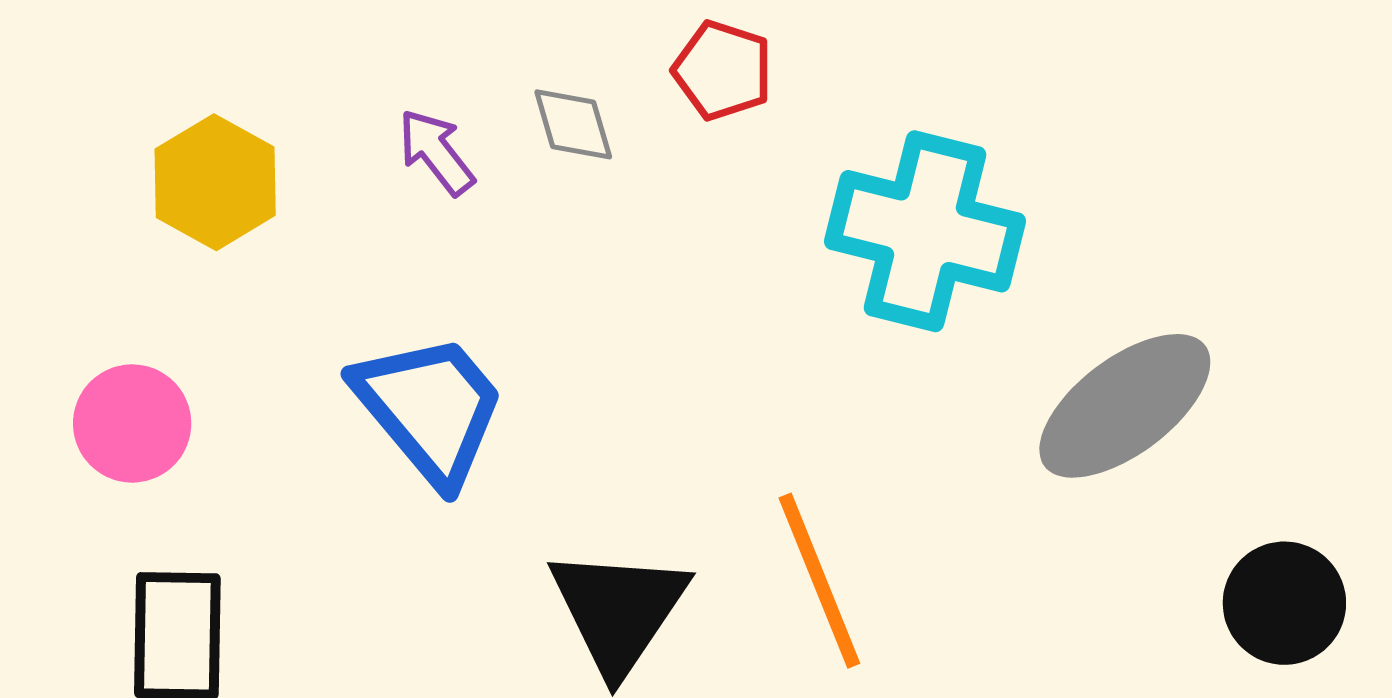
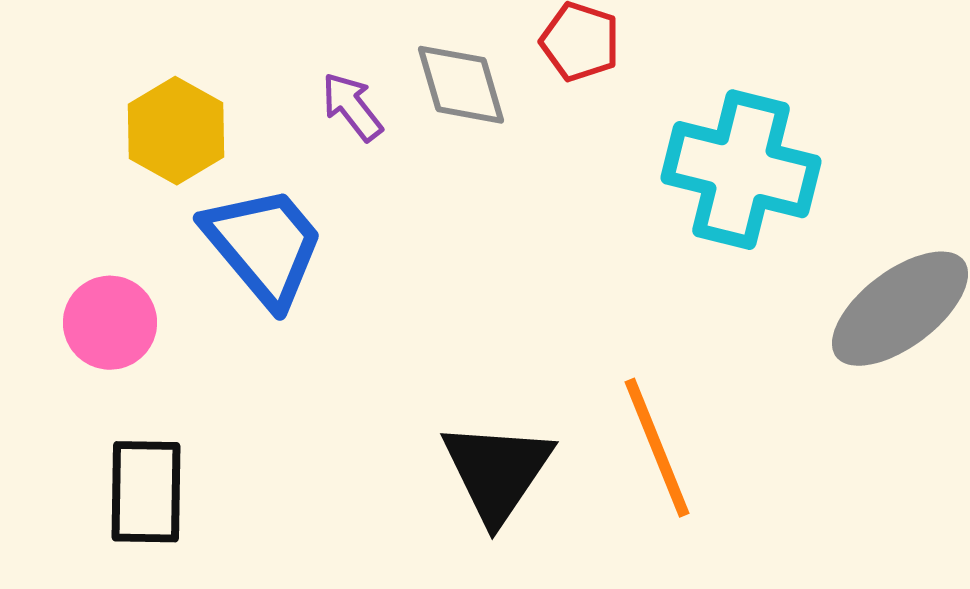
gray diamond: (573, 124) -> (461, 85), size x1.4
blue trapezoid: (430, 408) -> (264, 246), moved

